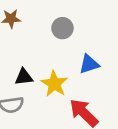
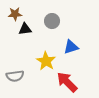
black triangle: (24, 77) -> (25, 29), moved

